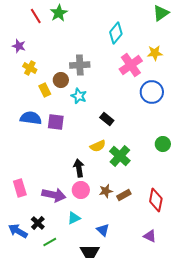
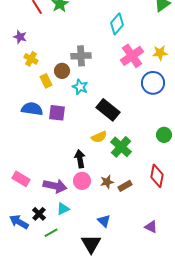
yellow star: (155, 53) -> (160, 53), moved
black rectangle: (107, 119) -> (108, 110), size x1.6
pink rectangle: (20, 188) -> (21, 179), turned -42
red diamond: (156, 200) -> (157, 176), moved
cyan triangle: (74, 218) -> (63, 209), moved

